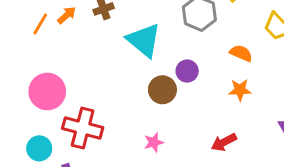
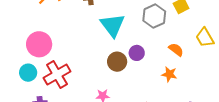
red cross: (83, 128) -> (57, 75), turned 32
cyan circle: (39, 148) -> (28, 73), moved

